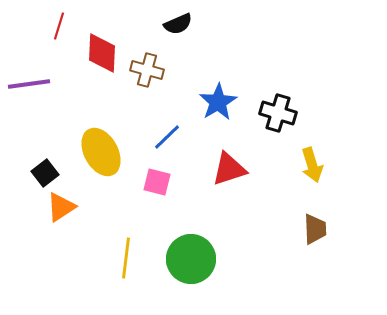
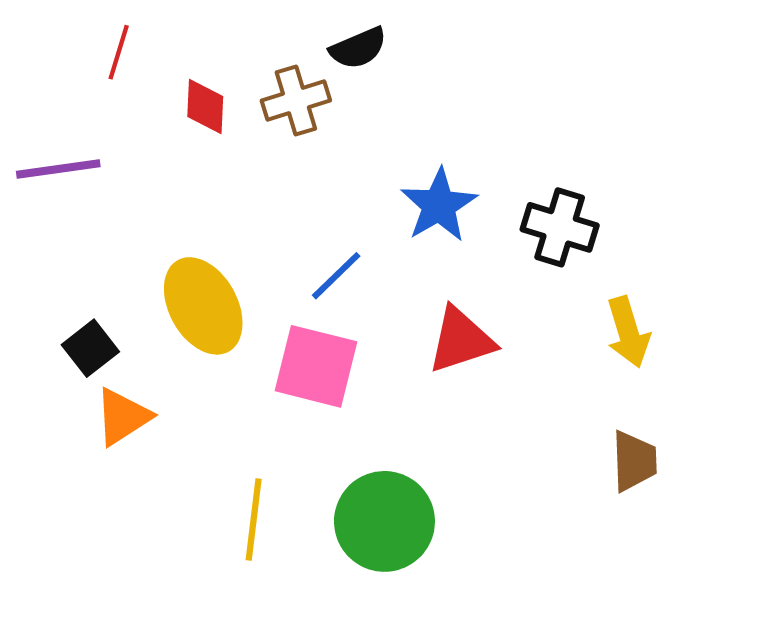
red diamond: (102, 53) -> (205, 107), size x0.7
brown cross: (147, 70) -> (296, 100), moved, turned -32
pink square: (157, 182) -> (316, 366), size x1.5

